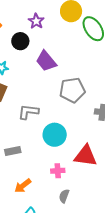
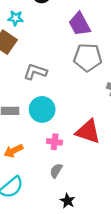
purple trapezoid: (46, 61) -> (80, 24), moved
cyan circle: (55, 135) -> (42, 109), moved

